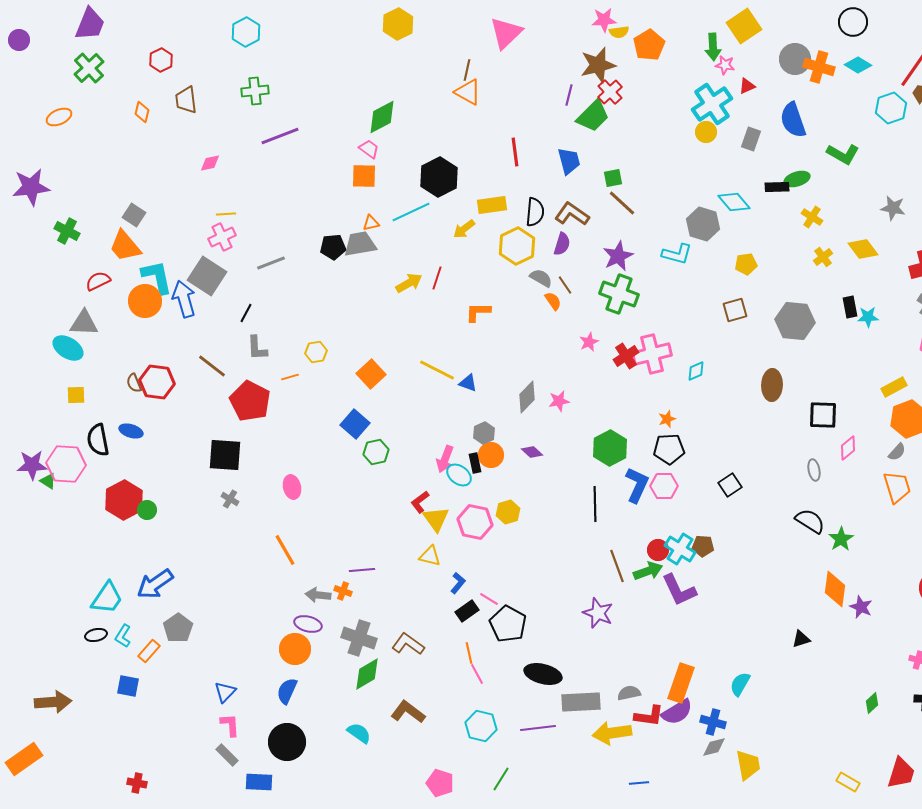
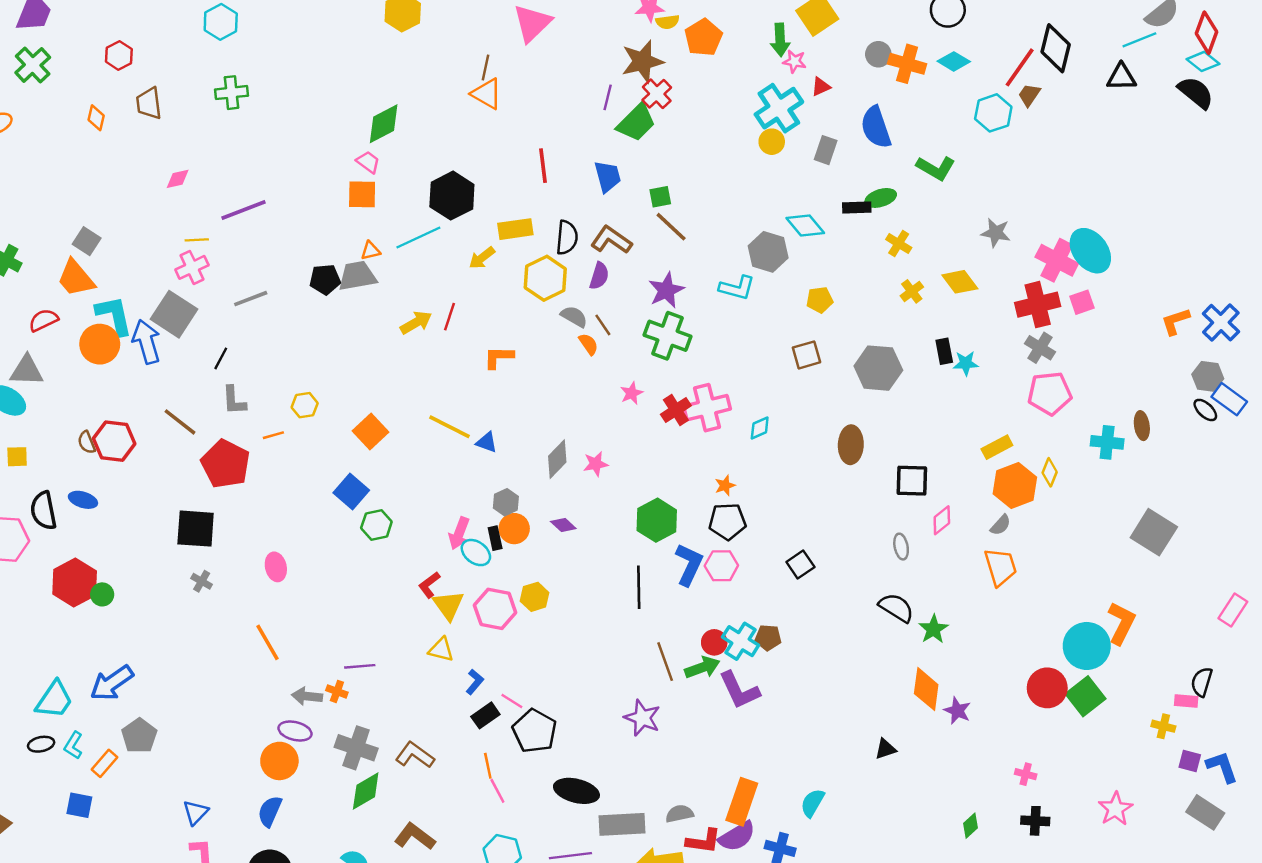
gray circle: (795, 59) -> (878, 54), size x0.7
purple line: (280, 136) -> (243, 210), moved

